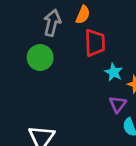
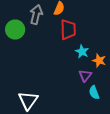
green circle: (40, 58) -> (15, 30), moved

